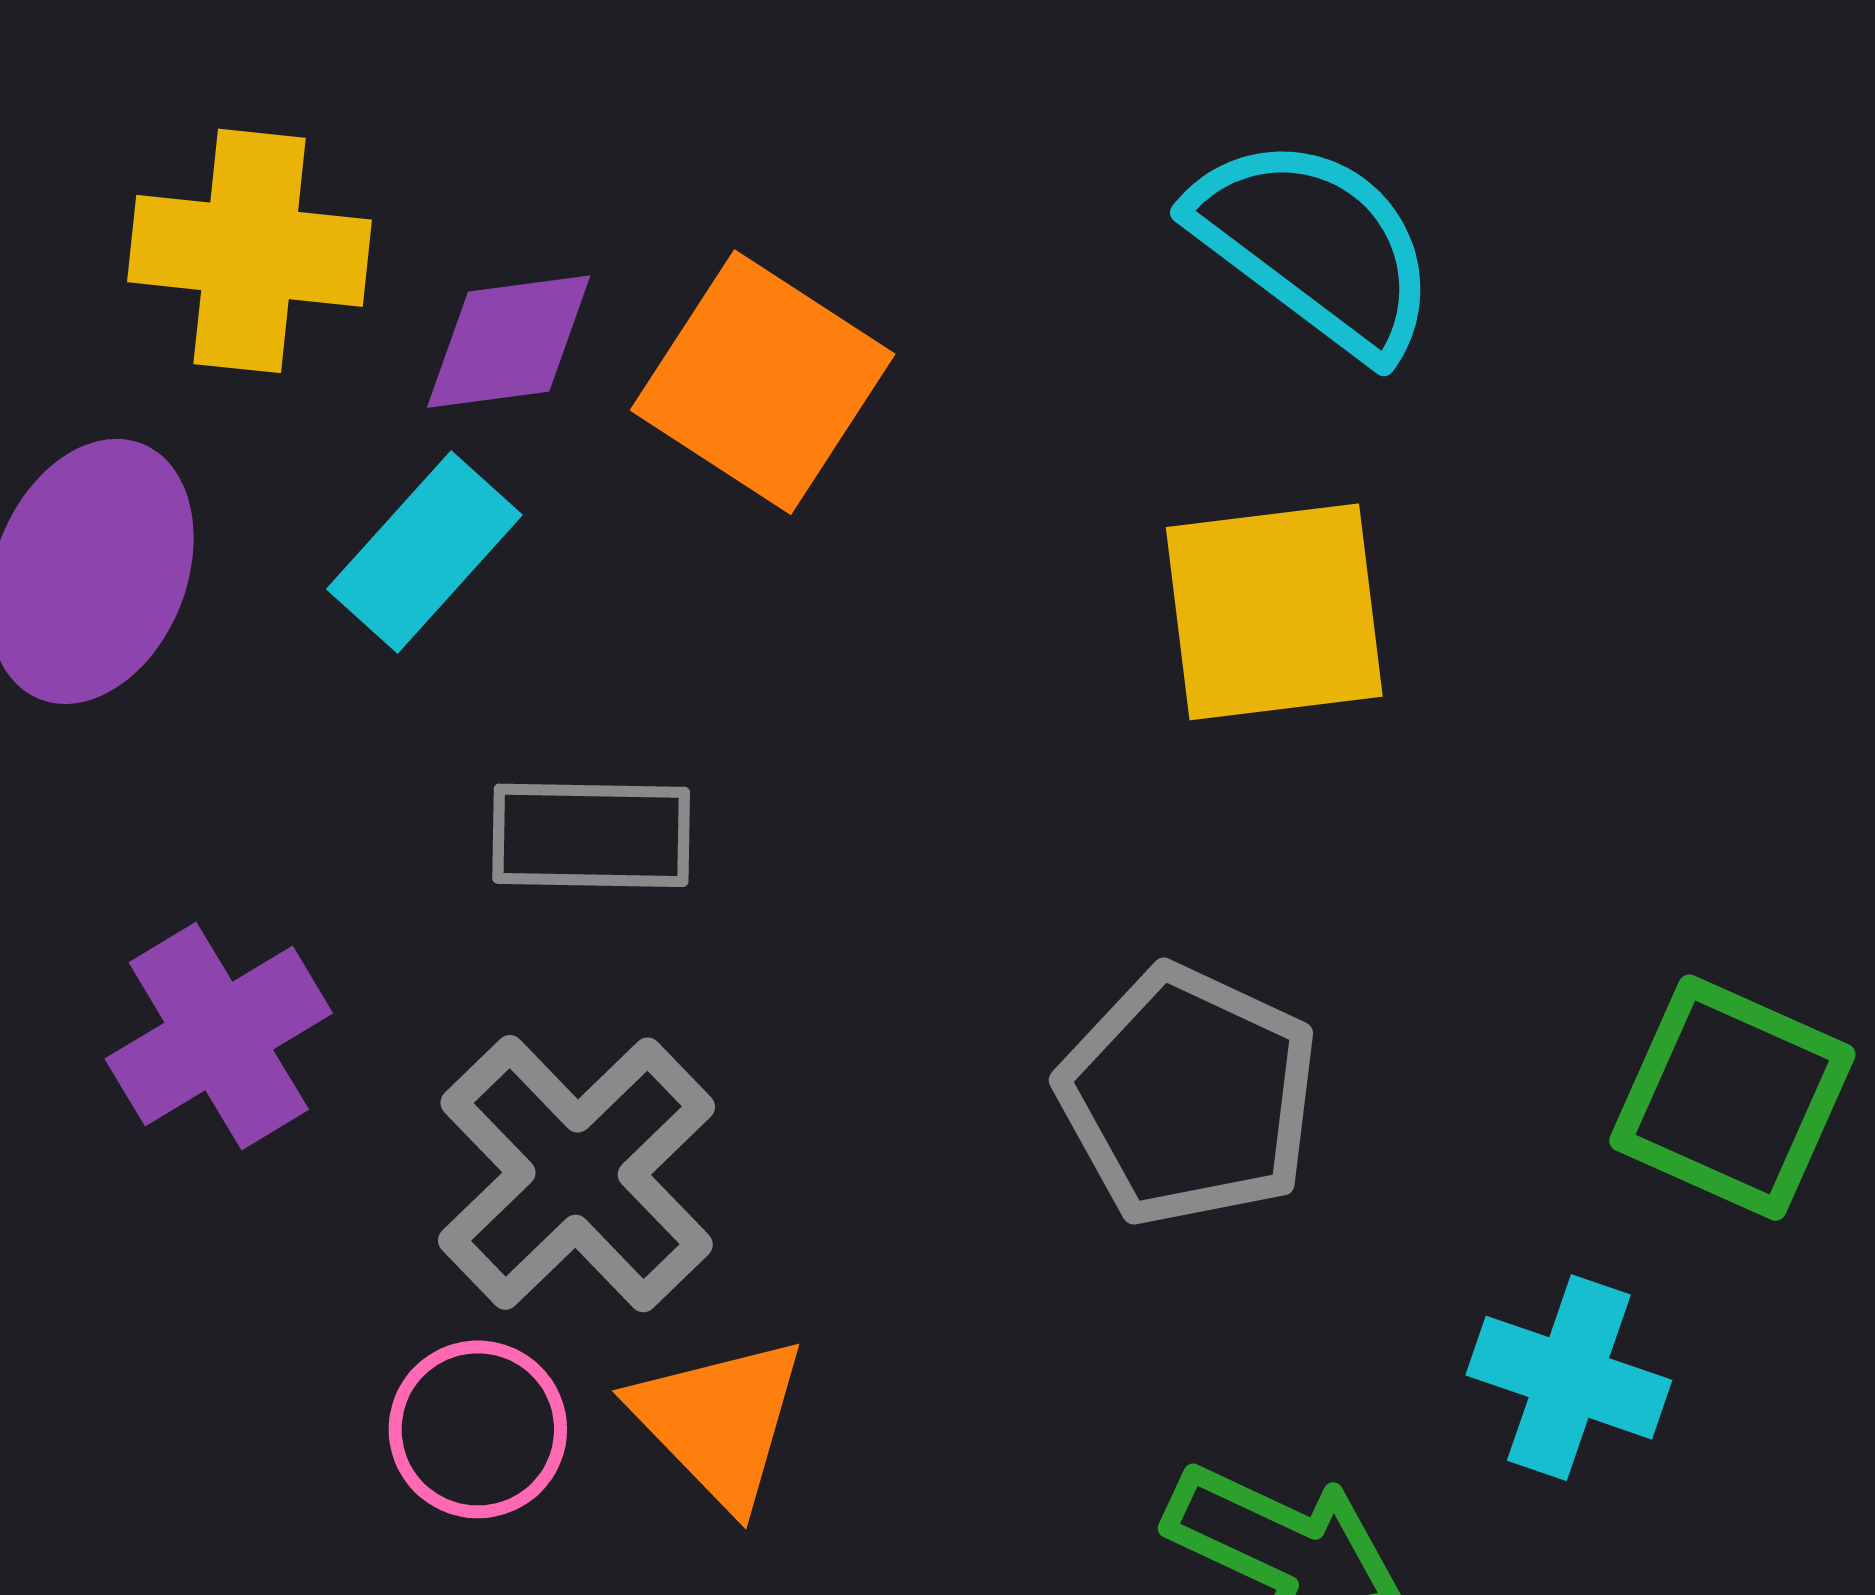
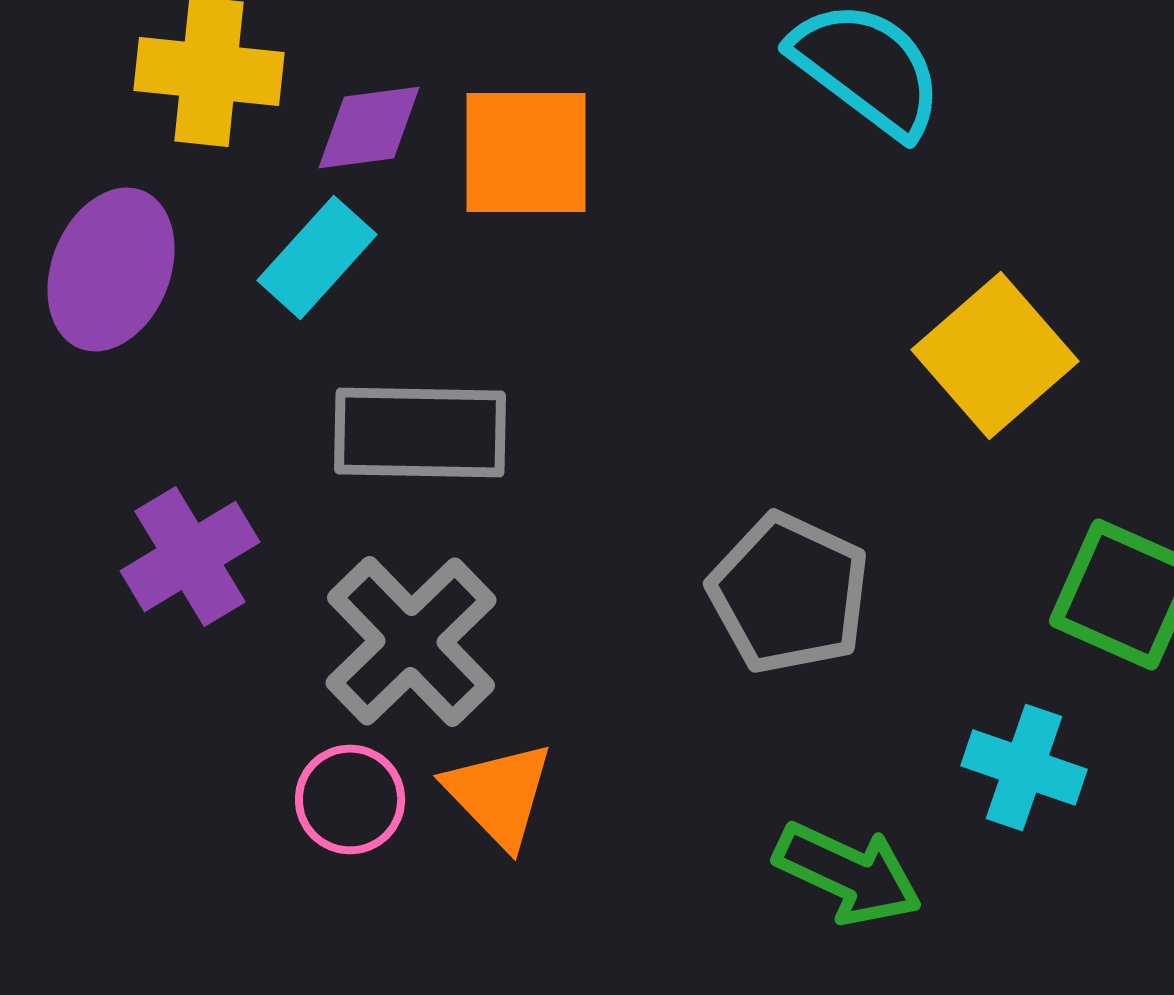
orange square: (763, 382) -> (526, 152), turned -33
yellow square: (1274, 612) -> (995, 355), moved, turned -34
gray rectangle: (591, 835) -> (420, 432), size x1.4

